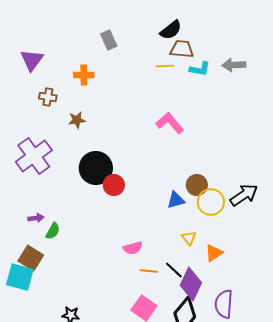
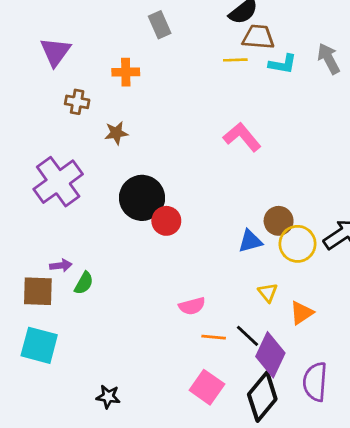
gray arrow: (234, 65) -> (329, 59), turned 65
brown square: (31, 258) -> (38, 291), moved, turned -30

